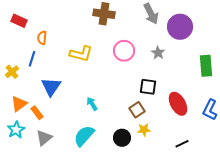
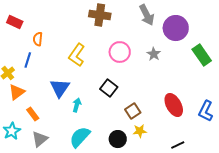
yellow L-shape: (81, 54) -> (77, 55), turned 110
green rectangle: (206, 66) -> (202, 55), moved, turned -30
blue triangle: (51, 87) -> (60, 88), moved
black square: (148, 87) -> (109, 88), moved, turned 30
orange triangle: (19, 104) -> (17, 92), moved
cyan arrow: (92, 104) -> (77, 105), moved, turned 48

